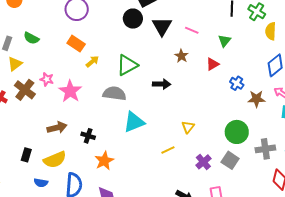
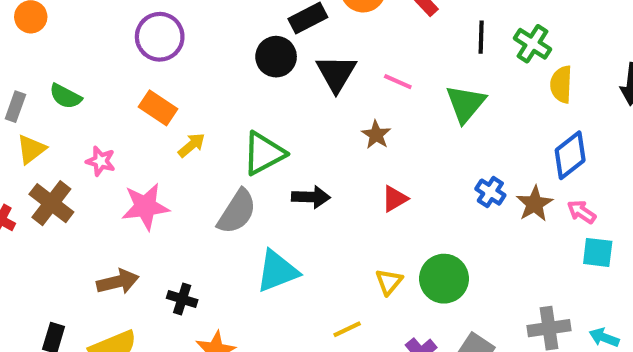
green triangle: (224, 41) -> (466, 104), size x1.5
red triangle: (213, 64) -> (395, 199), moved
pink star: (47, 79) -> (101, 161), moved
black arrow: (162, 84) -> (311, 197), moved
pink star: (70, 91) -> (145, 207), turned 30
gray semicircle: (114, 93) -> (237, 212), turned 115
brown star: (256, 99) -> (535, 204), moved, turned -30
green circle: (237, 132) -> (444, 279), moved

